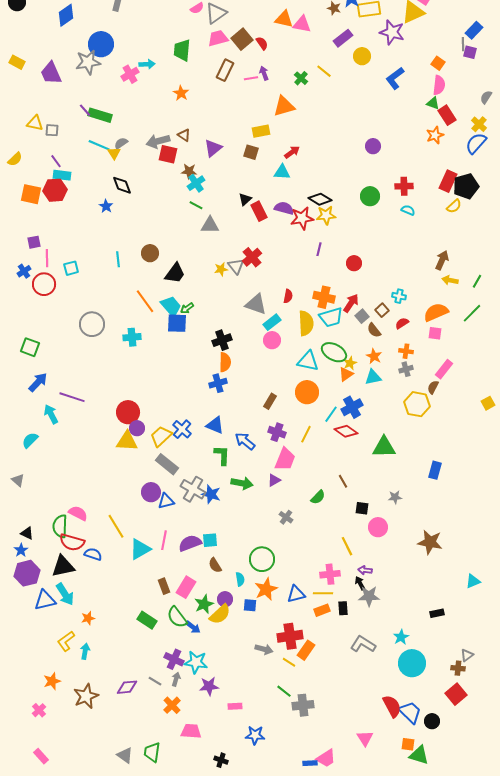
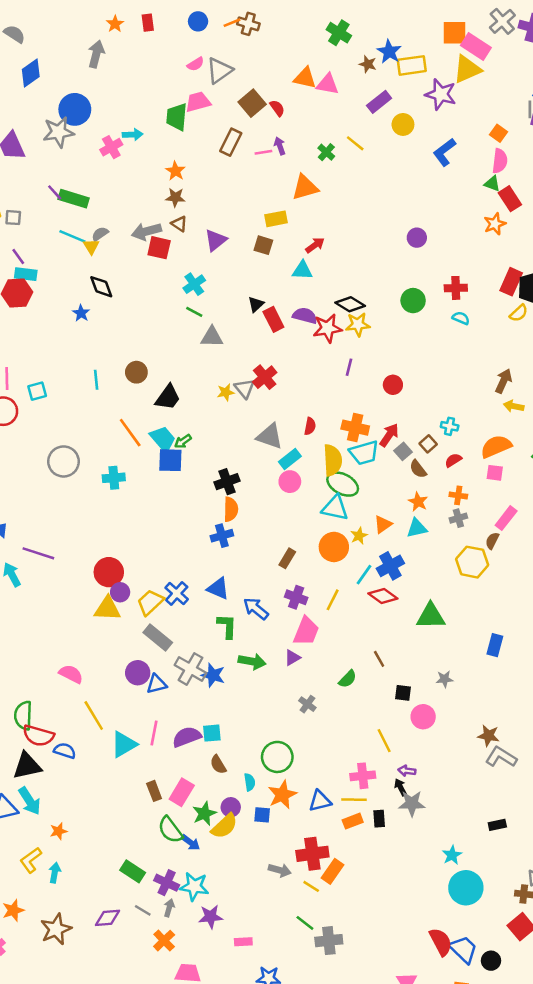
pink trapezoid: (218, 38) -> (198, 102), moved
brown star: (189, 171) -> (175, 197), moved
green ellipse: (334, 352) -> (343, 484), moved
yellow star: (350, 363) -> (359, 536), moved
pink semicircle: (78, 513) -> (71, 674), moved
brown star: (430, 542) -> (488, 736), size x0.7
green rectangle: (147, 620) -> (133, 871), moved
gray L-shape: (363, 644) -> (501, 757), moved

